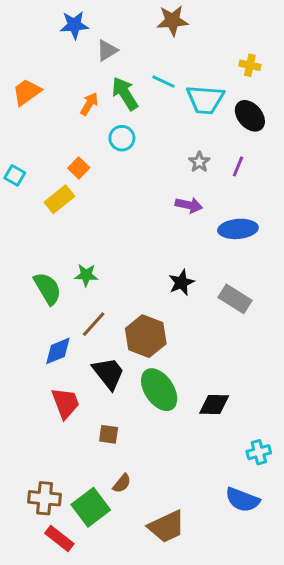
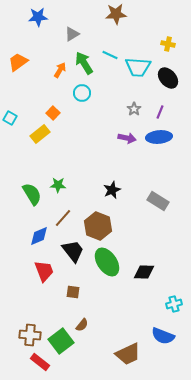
blue star: (74, 25) -> (38, 17), moved
blue ellipse: (238, 229) -> (159, 137), moved
black star: (181, 282) -> (112, 190), moved
brown trapezoid: (167, 527) -> (128, 354), moved

